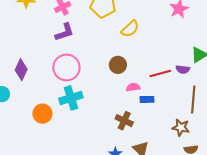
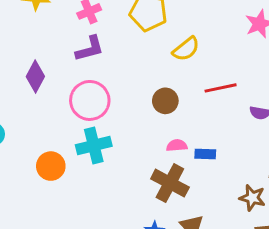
purple diamond: (21, 70) -> (35, 76), moved
red line: (160, 74) -> (221, 88), moved
pink semicircle: (133, 87) -> (177, 145), moved
brown cross: (124, 121) -> (170, 183), size x1.4

